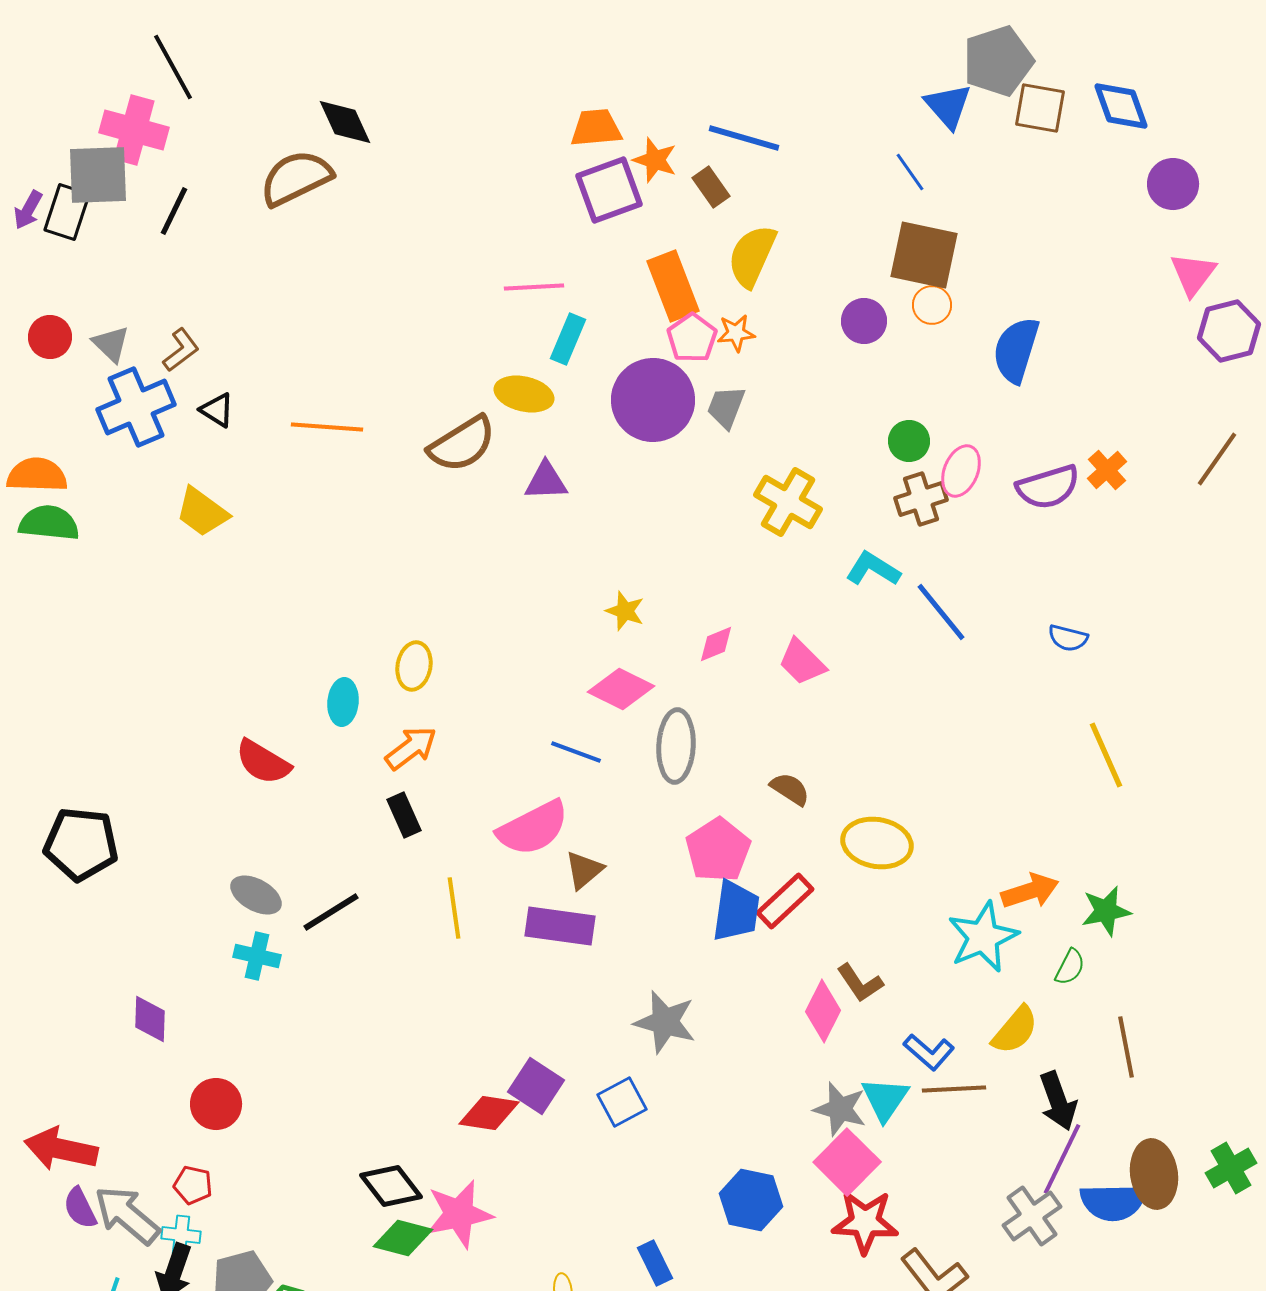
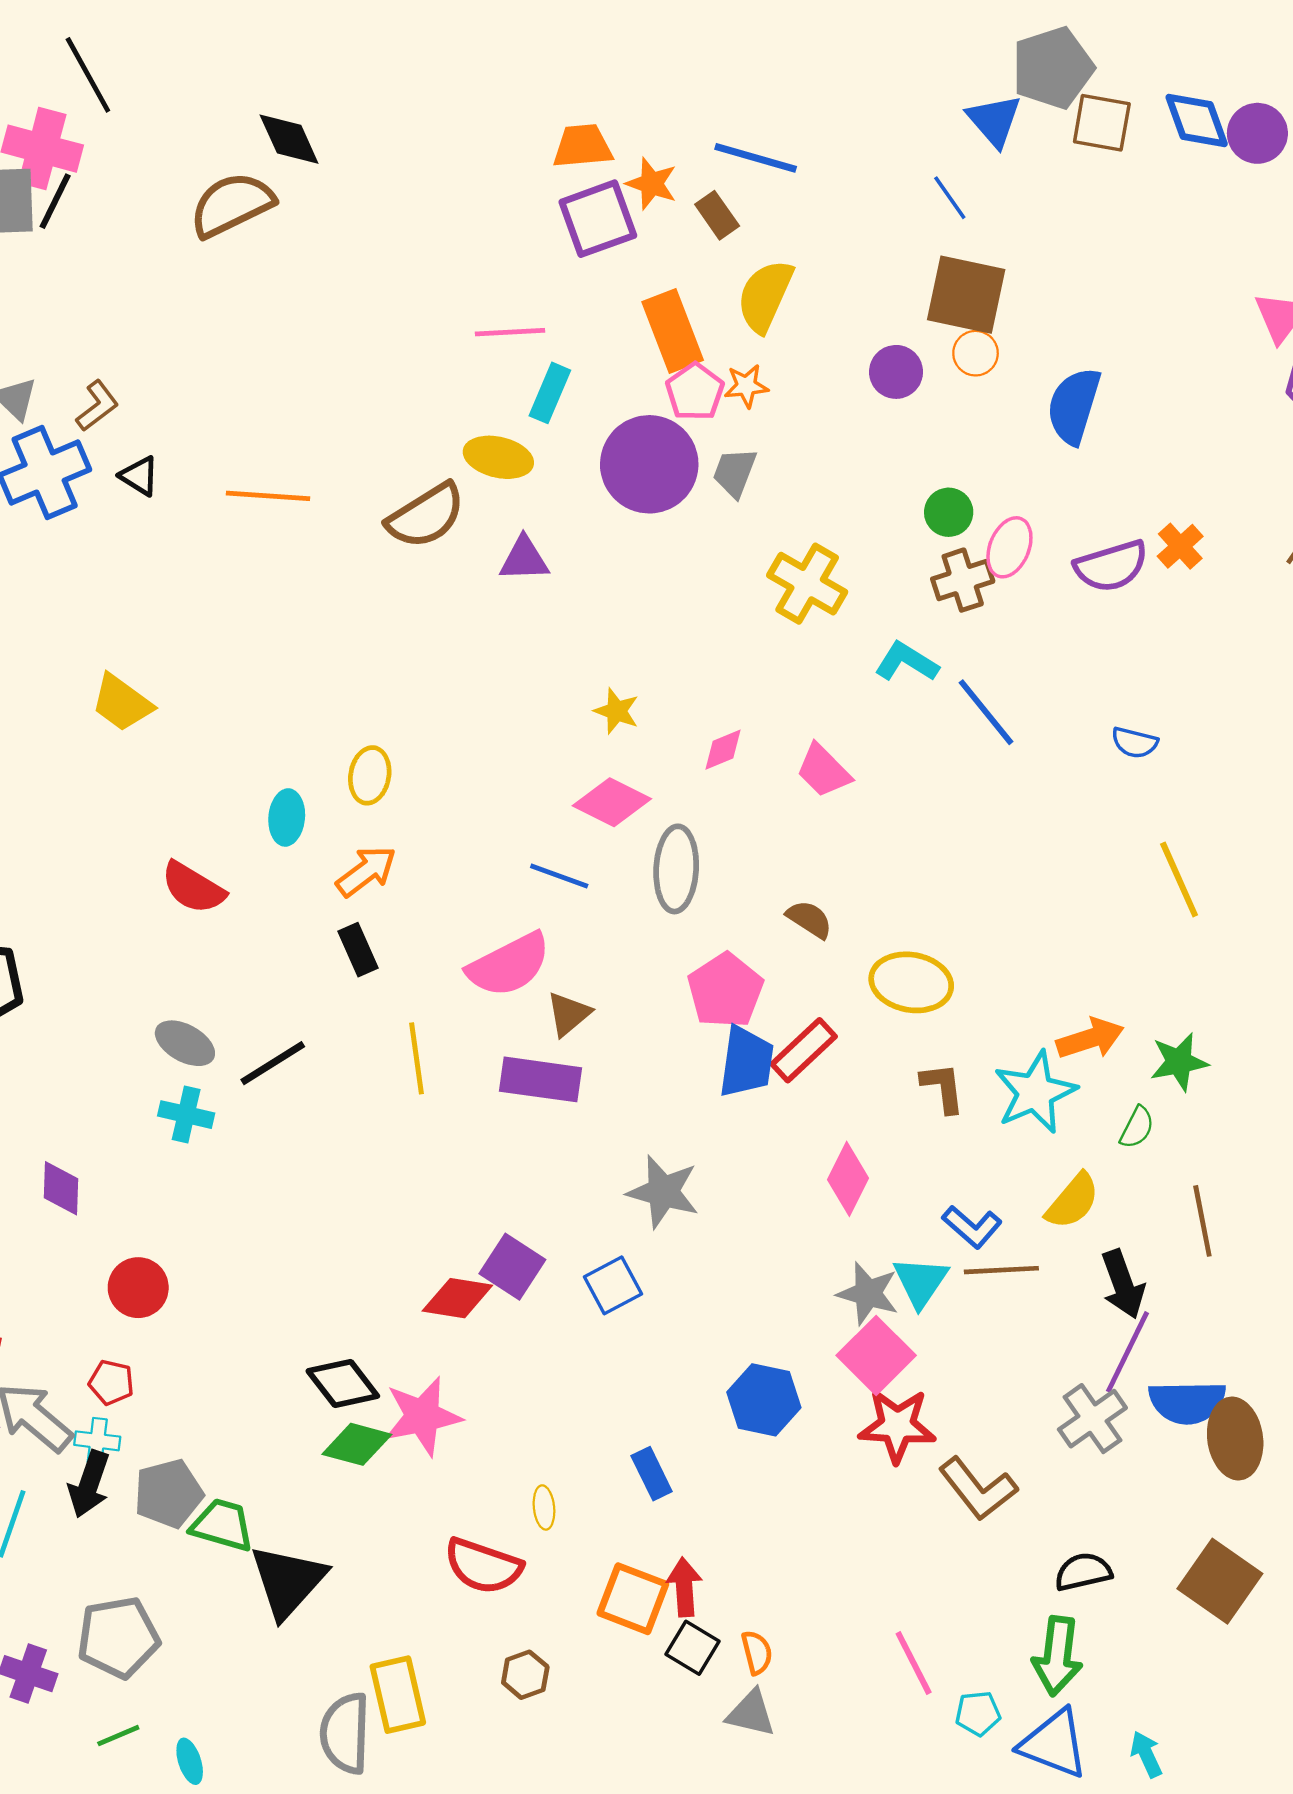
purple circle: (1173, 184) -> (1257, 133), moved
black line: (174, 211) -> (55, 201), moved
yellow trapezoid: (202, 512) -> (122, 703), moved
brown L-shape: (860, 983) -> (943, 1088), moved, turned -153
brown ellipse: (1154, 1174) -> (1235, 1438), moved

